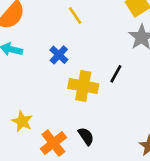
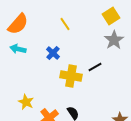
black line: (116, 74) -> (95, 67), turned 32

